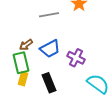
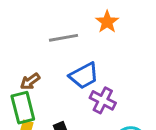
blue trapezoid: (50, 49) -> (84, 76), moved

